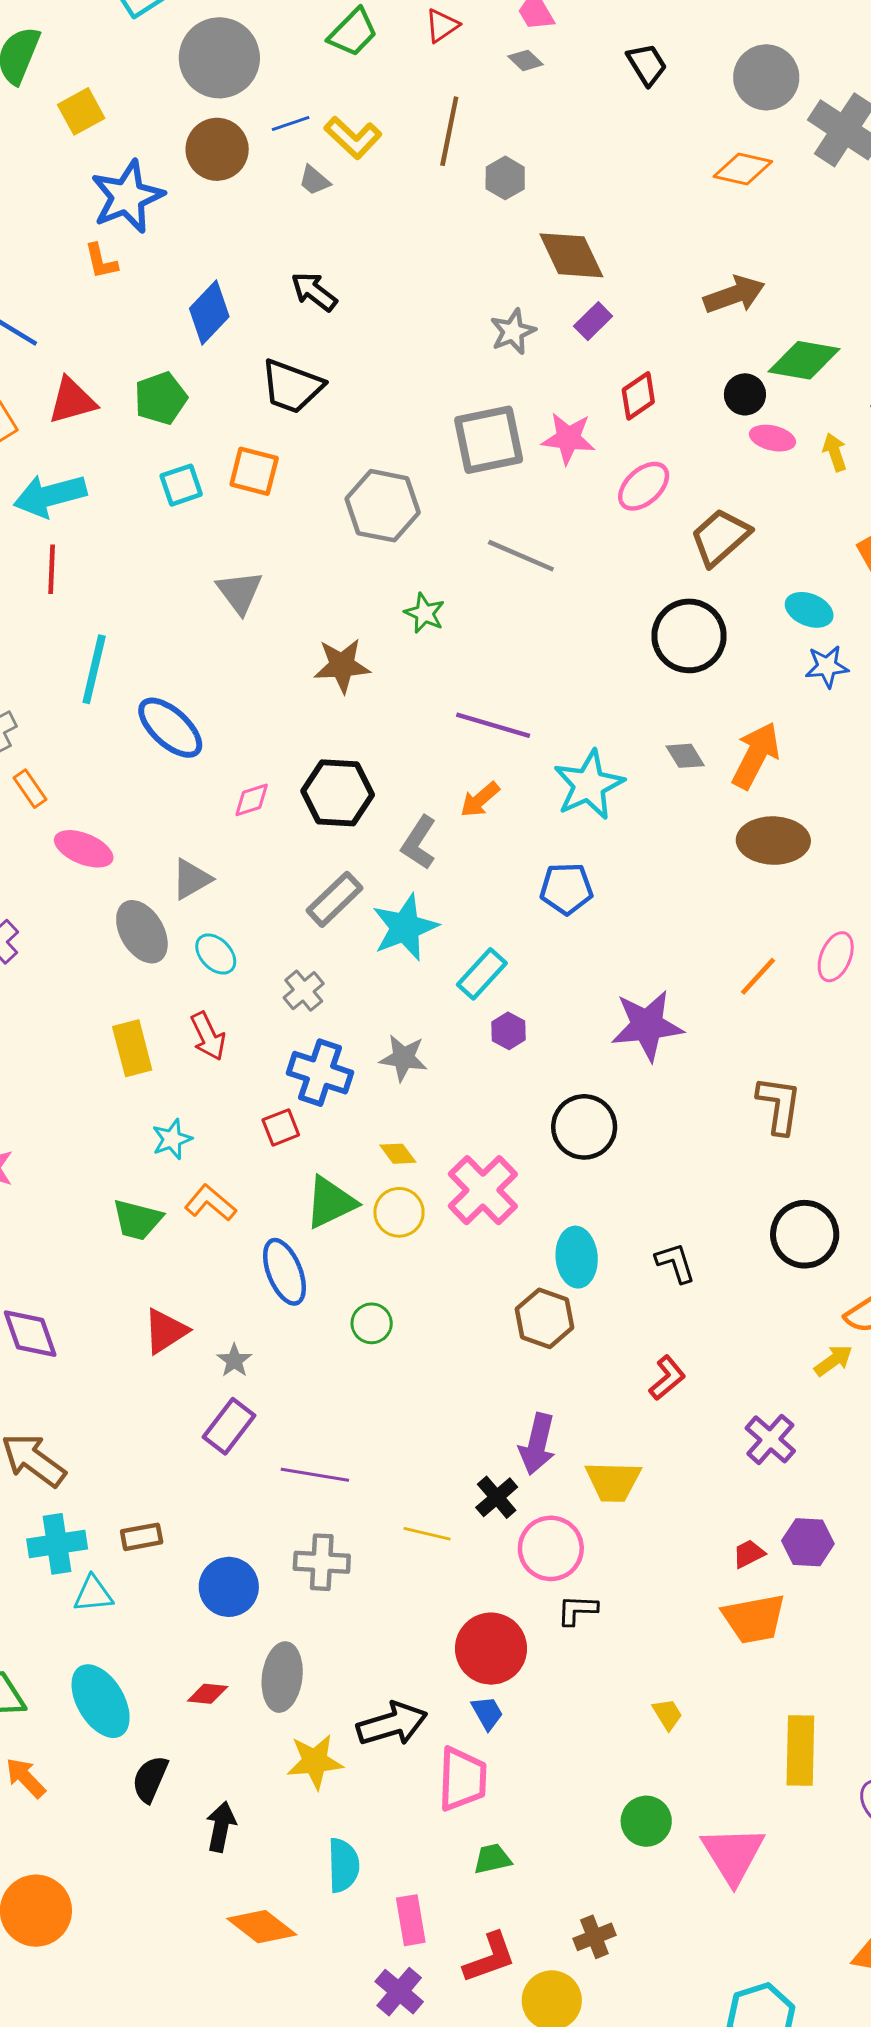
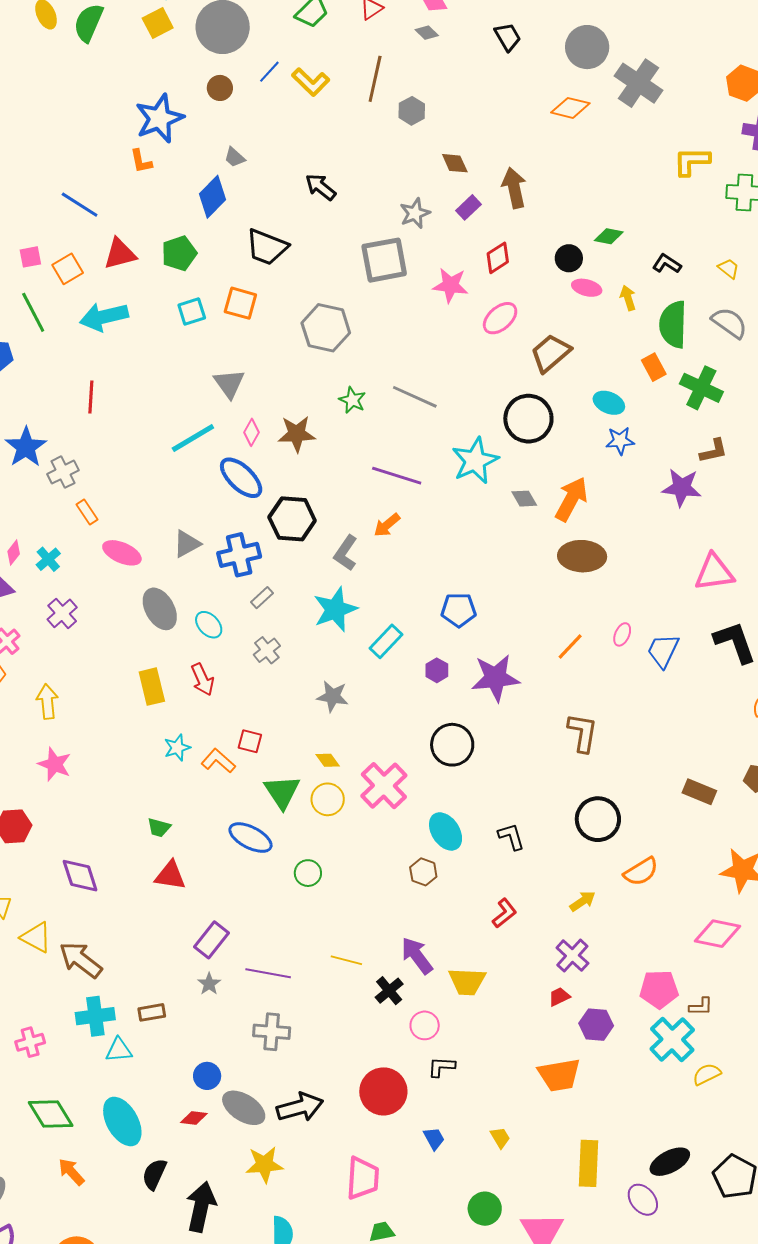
yellow square: (81, 111) -> (158, 23), moved
blue line: (291, 124) -> (269, 72), turned -30
brown circle: (217, 149) -> (220, 88), size x0.6
gray trapezoid: (314, 180) -> (235, 157), moved
brown diamond: (571, 255) -> (455, 163), size x0.6
black arrow: (314, 292) -> (321, 187), moved
brown arrow: (734, 295) -> (514, 188), moved, turned -84
green diamond: (804, 360) -> (609, 236), size x0.6
gray square: (489, 440) -> (384, 260), moved
gray line: (521, 556) -> (415, 397), moved
red line: (52, 569) -> (91, 397), moved
cyan line: (94, 669) -> (193, 438), moved, turned 45
blue ellipse: (170, 728) -> (241, 478), moved
cyan star: (589, 785) -> (475, 461), moved
pink diamond: (252, 800) -> (252, 432), moved, turned -44
gray triangle: (192, 879) -> (187, 544), moved
blue pentagon: (566, 889) -> (459, 610), moved
gray rectangle: (334, 899) -> (262, 598), moved, size x0.6
pink ellipse: (836, 957) -> (622, 634), size x0.7
purple hexagon: (509, 1031) -> (437, 670), moved
blue cross: (320, 1073) -> (239, 555), moved, turned -33
red square: (281, 1127) -> (250, 741), turned 35
green triangle: (331, 1202) -> (282, 792), turned -39
orange L-shape: (210, 1203) -> (218, 761), moved
green trapezoid: (137, 1220) -> (159, 827), moved, size x0.7
cyan ellipse: (577, 1257) -> (446, 831), turned -30
blue ellipse: (284, 1272) -> (250, 838), turned -42
brown hexagon: (545, 1318) -> (423, 872), size x0.7
red triangle: (165, 1331) -> (170, 875), turned 40
gray star: (234, 1360) -> (209, 984), moved
yellow arrow: (833, 1360) -> (583, 901), moved
purple arrow: (537, 1444) -> (417, 956), turned 129
yellow line: (427, 1534) -> (346, 960), moved
pink circle: (551, 1548) -> (425, 1025), size x0.7
red trapezoid: (749, 1554) -> (559, 997), moved
blue circle: (229, 1587) -> (207, 1076), moved, size x0.7
gray ellipse: (282, 1677) -> (244, 1108), turned -66
blue trapezoid: (487, 1713) -> (434, 1138), moved
black arrow: (392, 1724) -> (300, 1107), moved
black arrow: (221, 1827) -> (201, 1207), size x1.5

